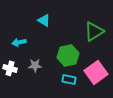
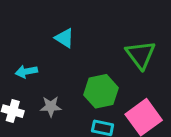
green triangle: (94, 31) -> (141, 55), turned -35

